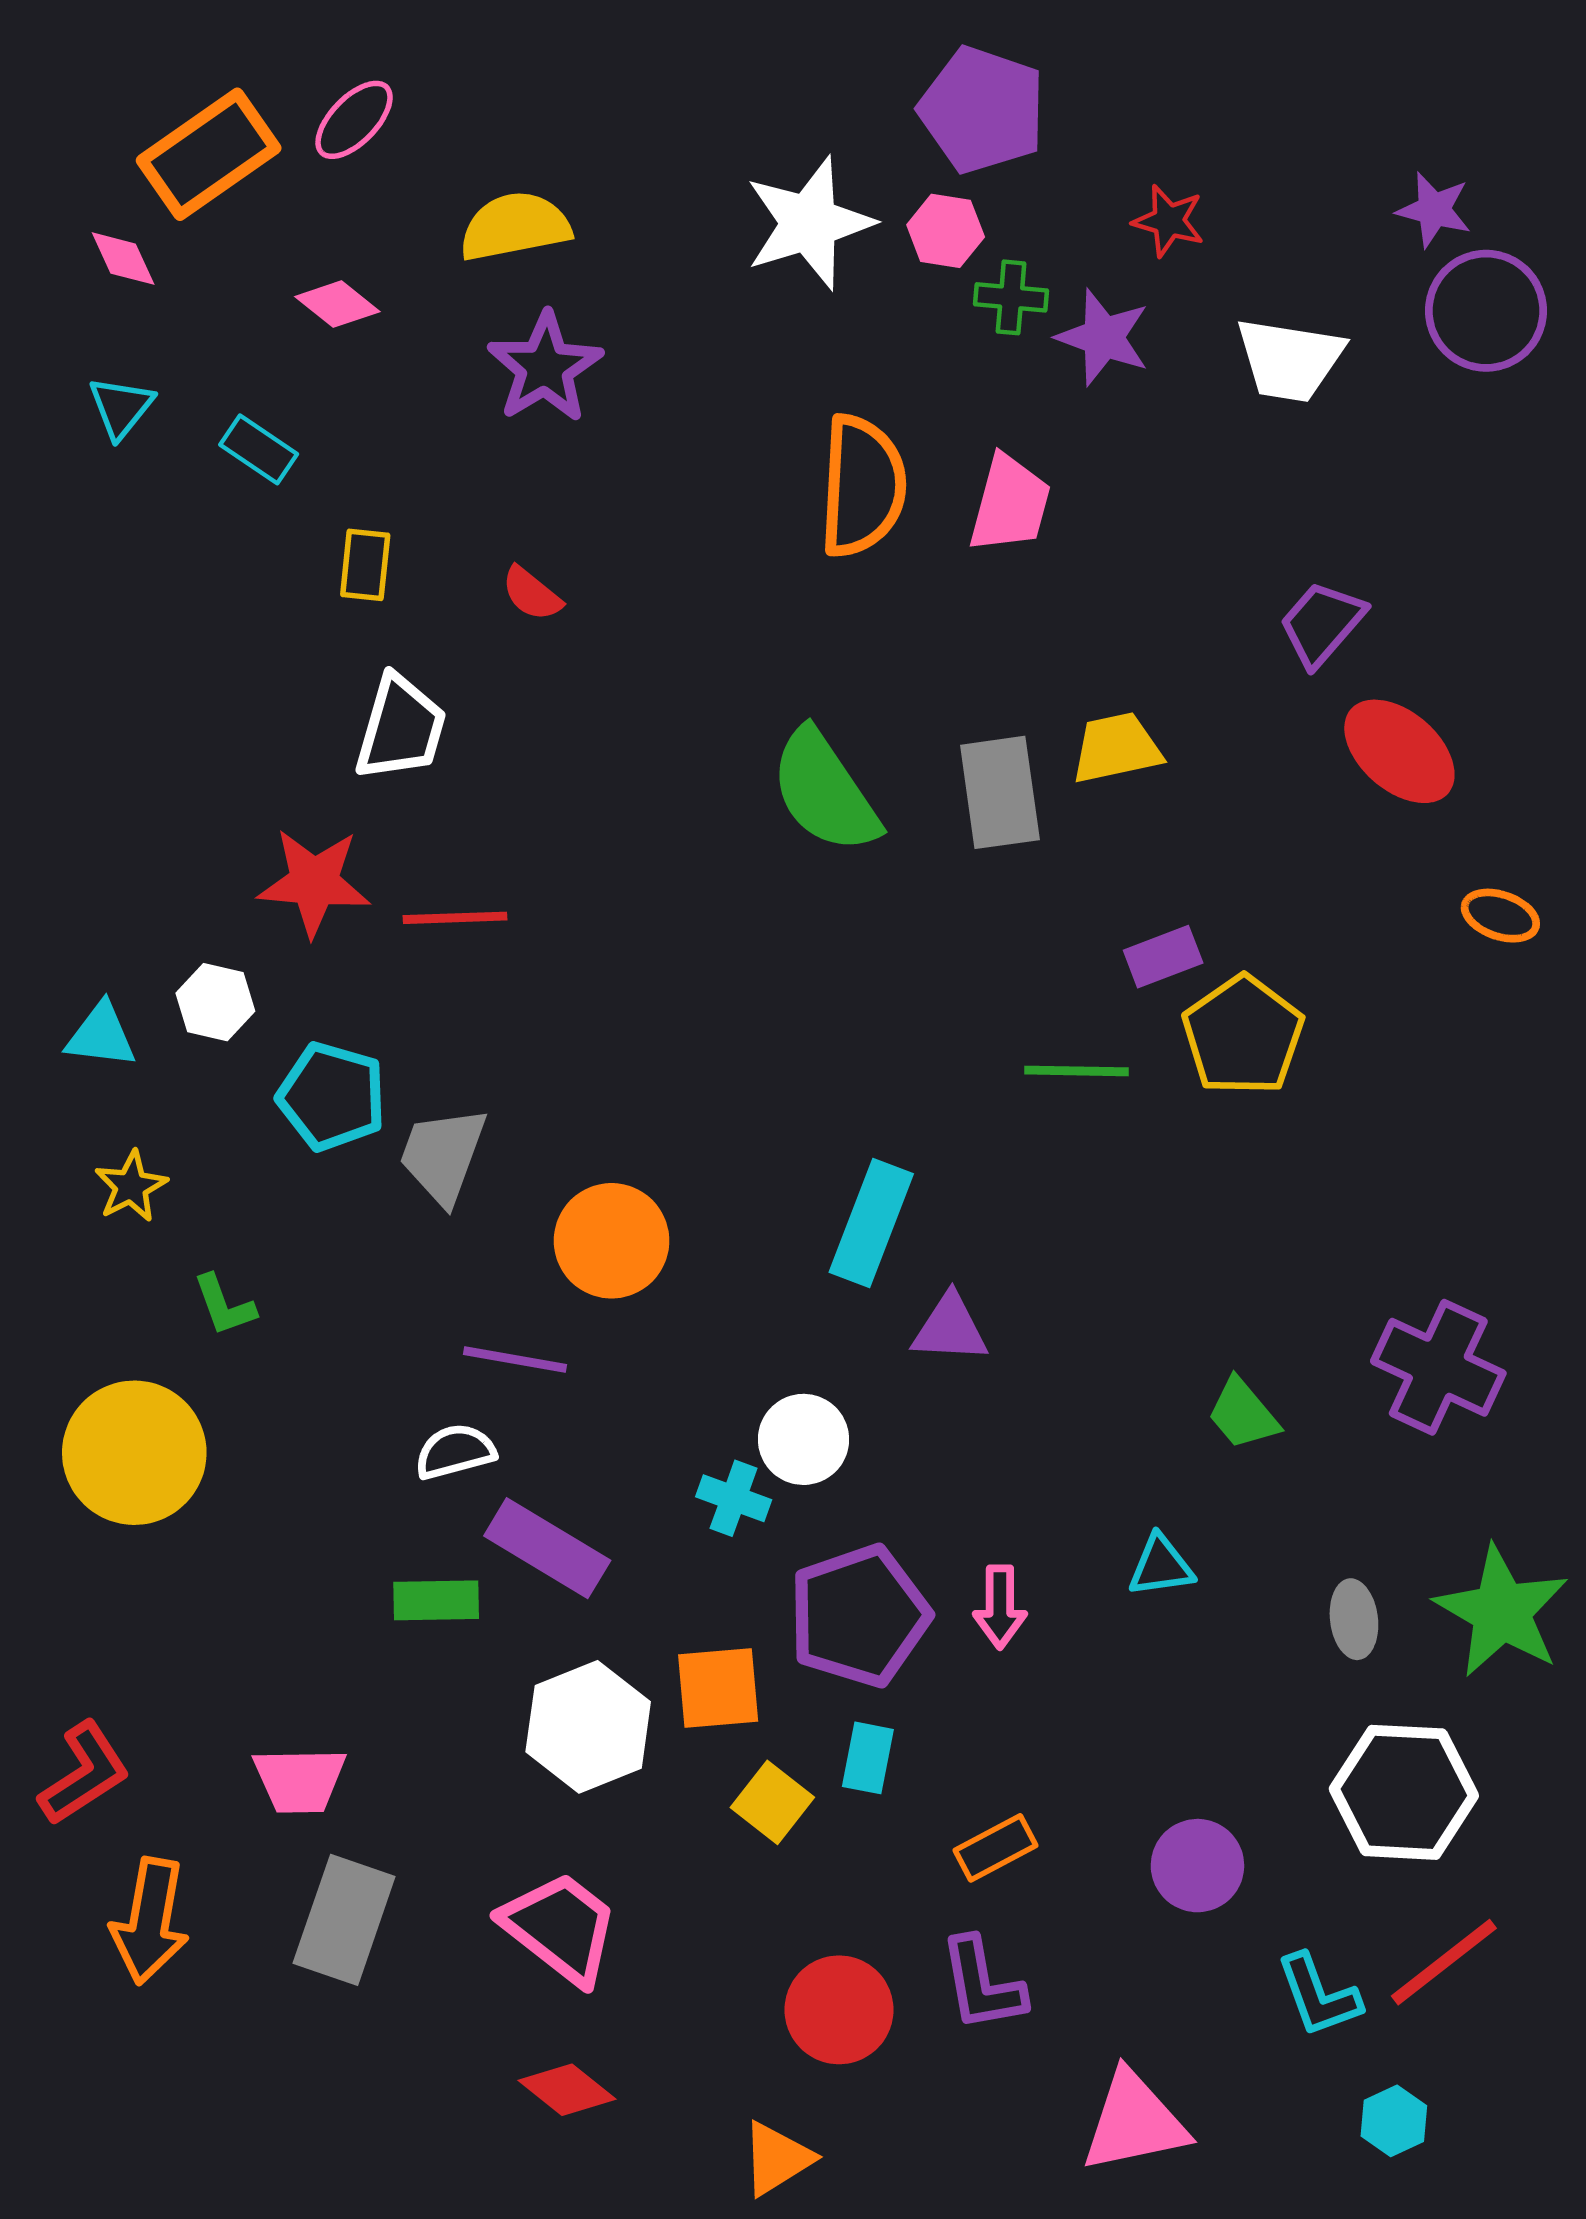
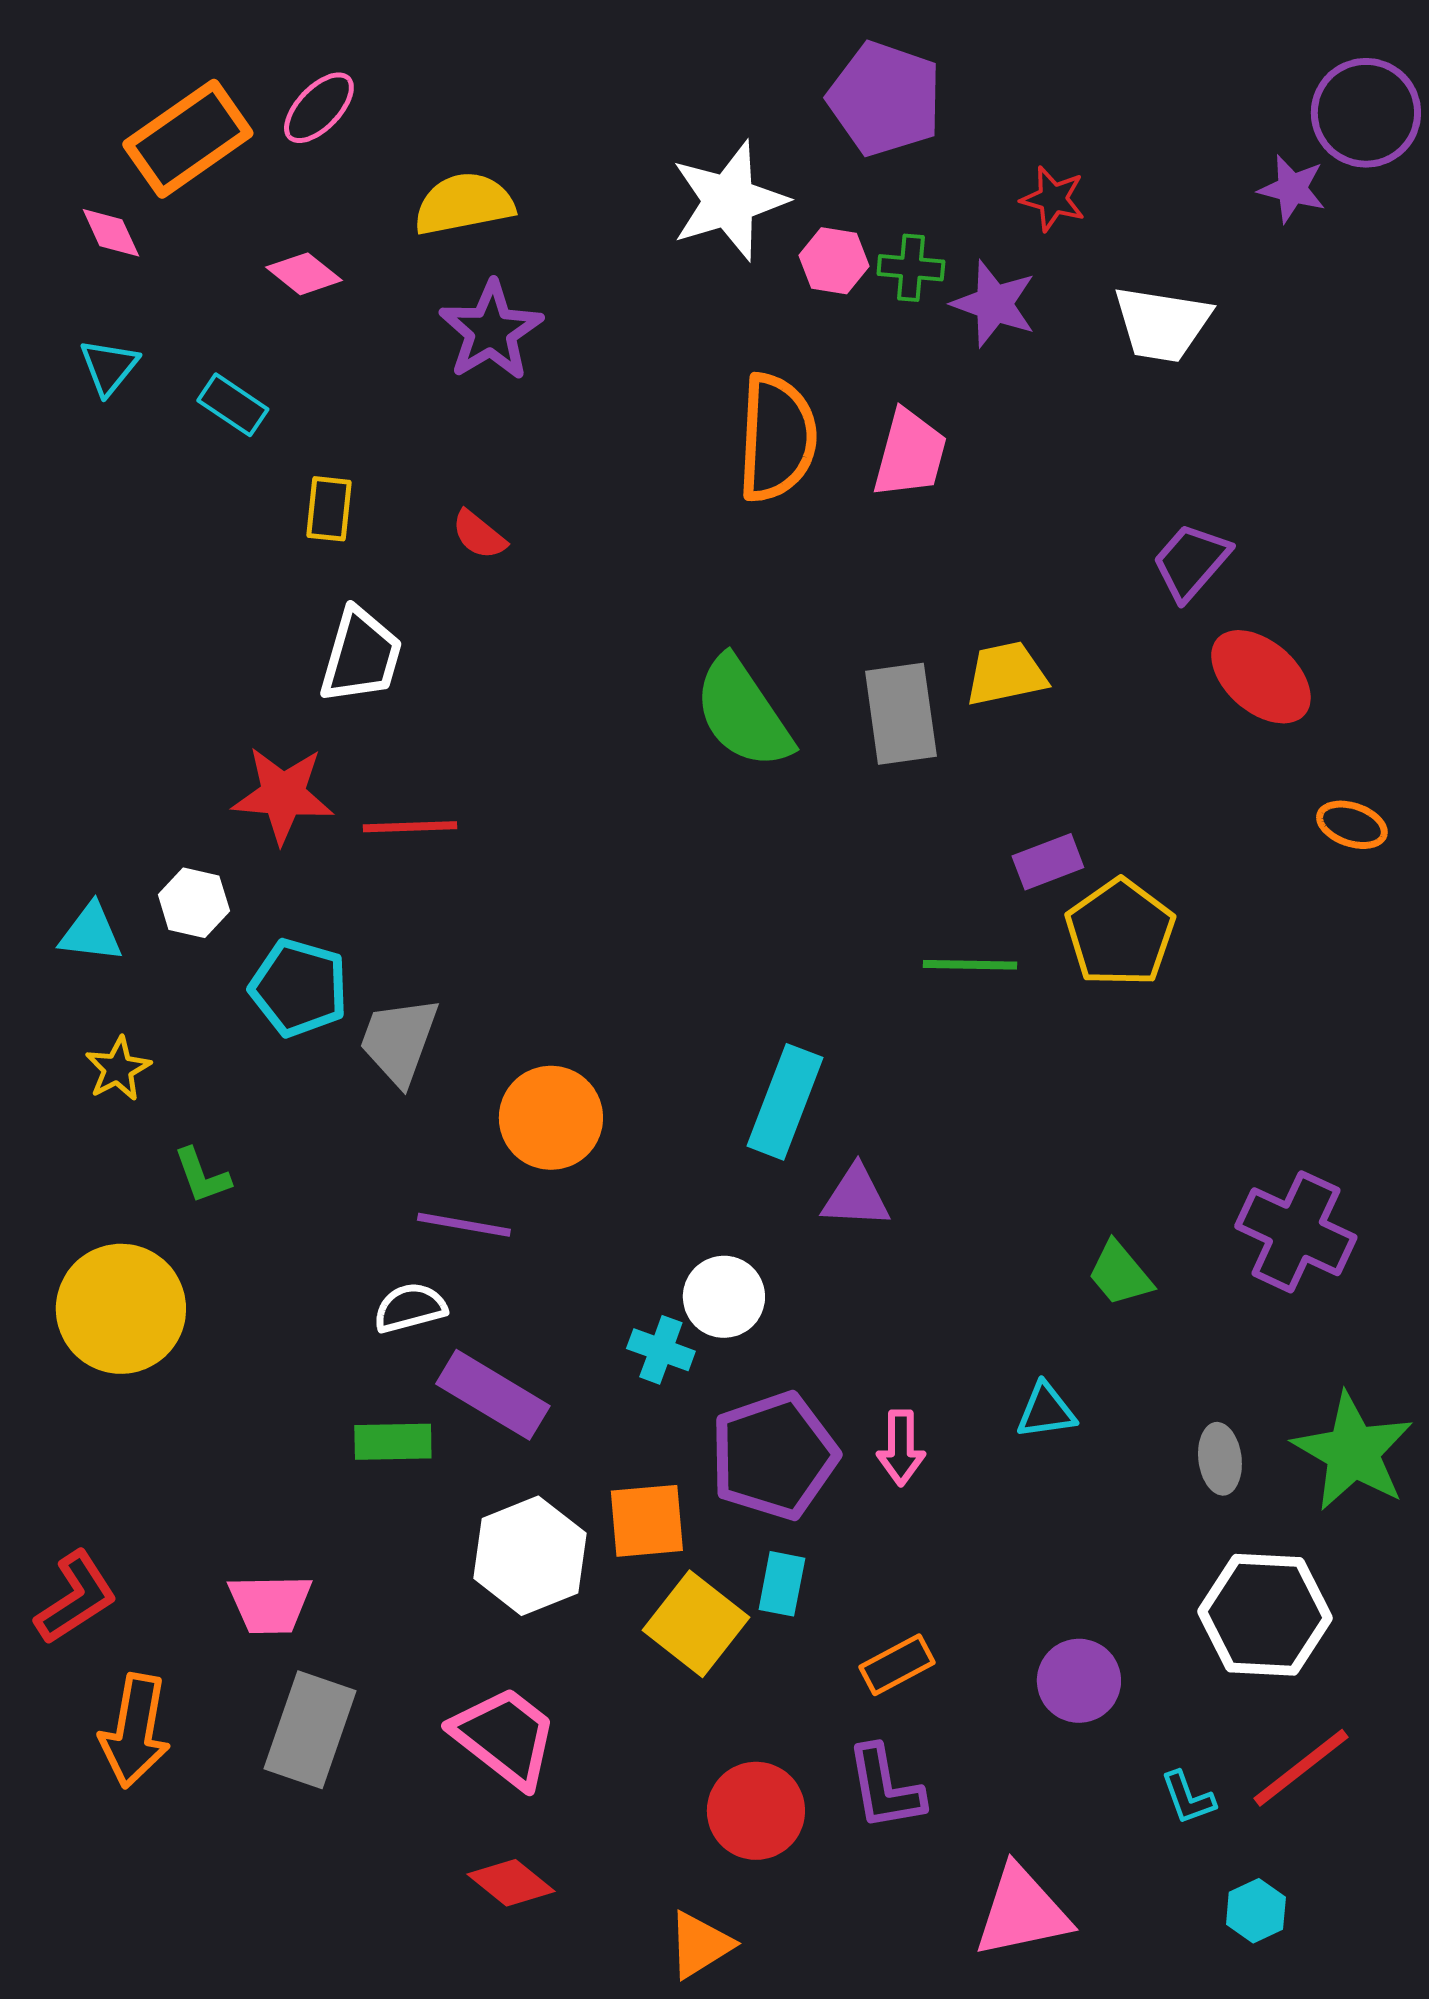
pink hexagon: (946, 231) -> (834, 261), moved
purple circle: (1486, 311) -> (1366, 113), moved
yellow square: (772, 1802) -> (696, 1624), size x1.4
cyan L-shape: (1318, 1995) -> (1188, 1798), size x0.7

